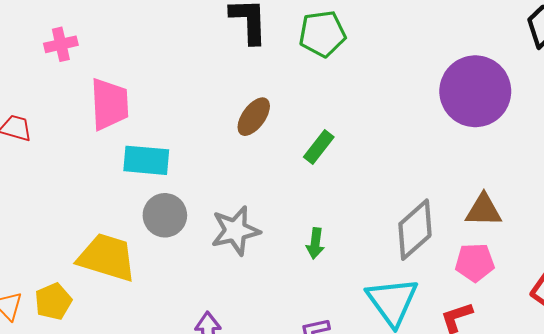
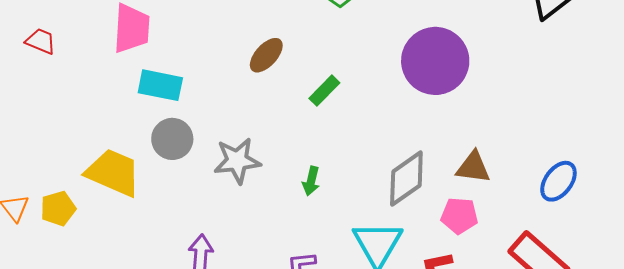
purple circle: (475, 91) -> (435, 61), moved

